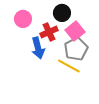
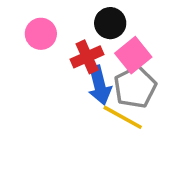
blue arrow: (38, 48) -> (100, 85), moved

